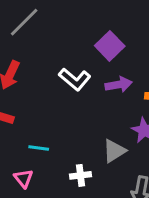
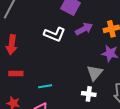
white cross: (81, 175) -> (89, 94), moved, turned 32

